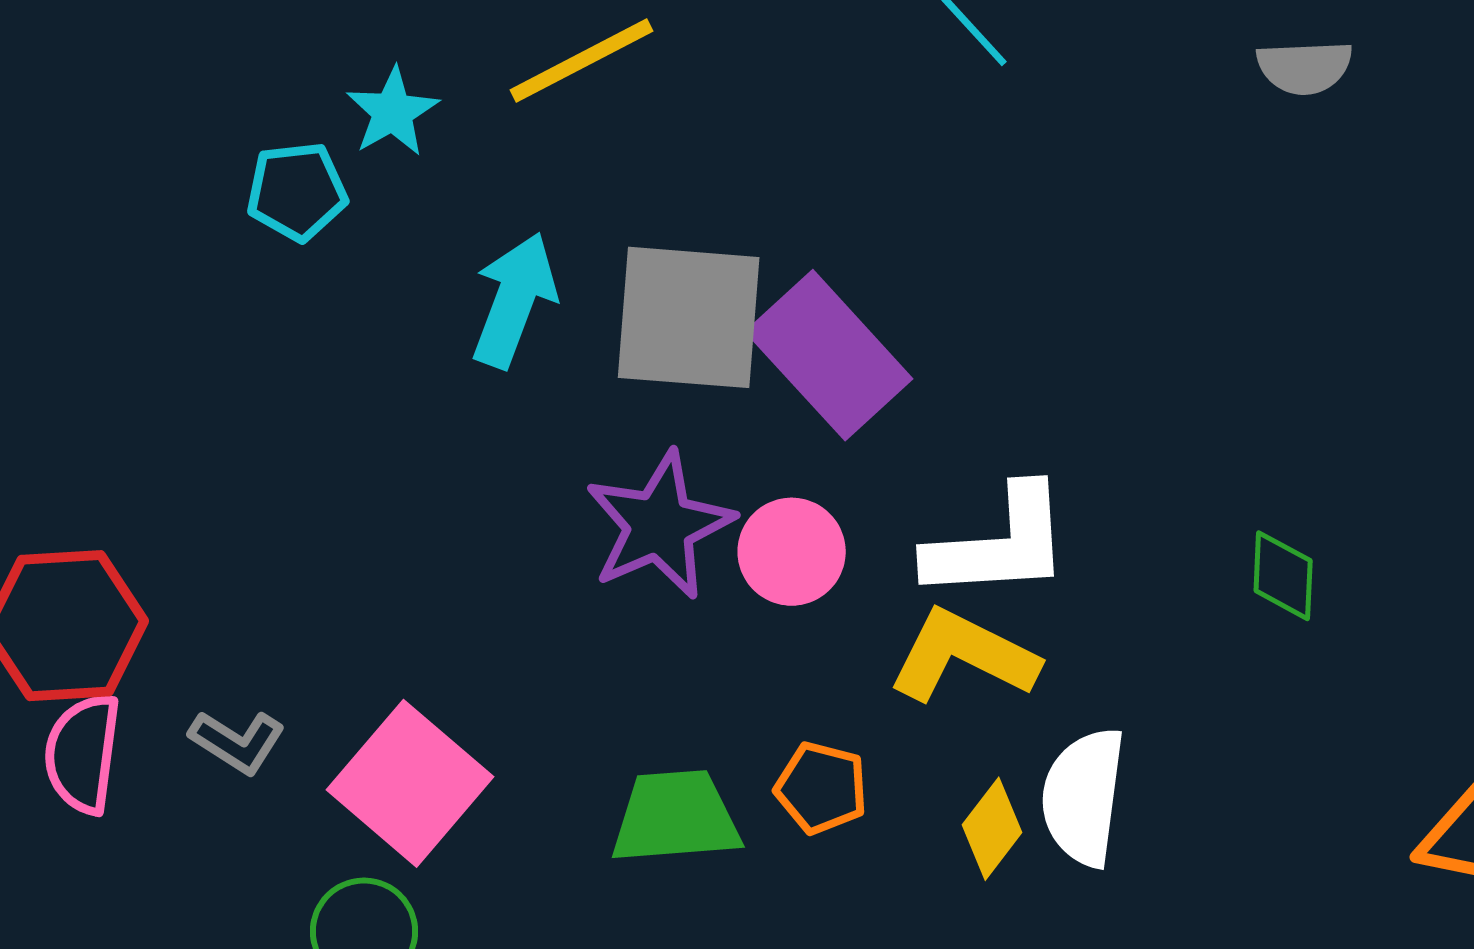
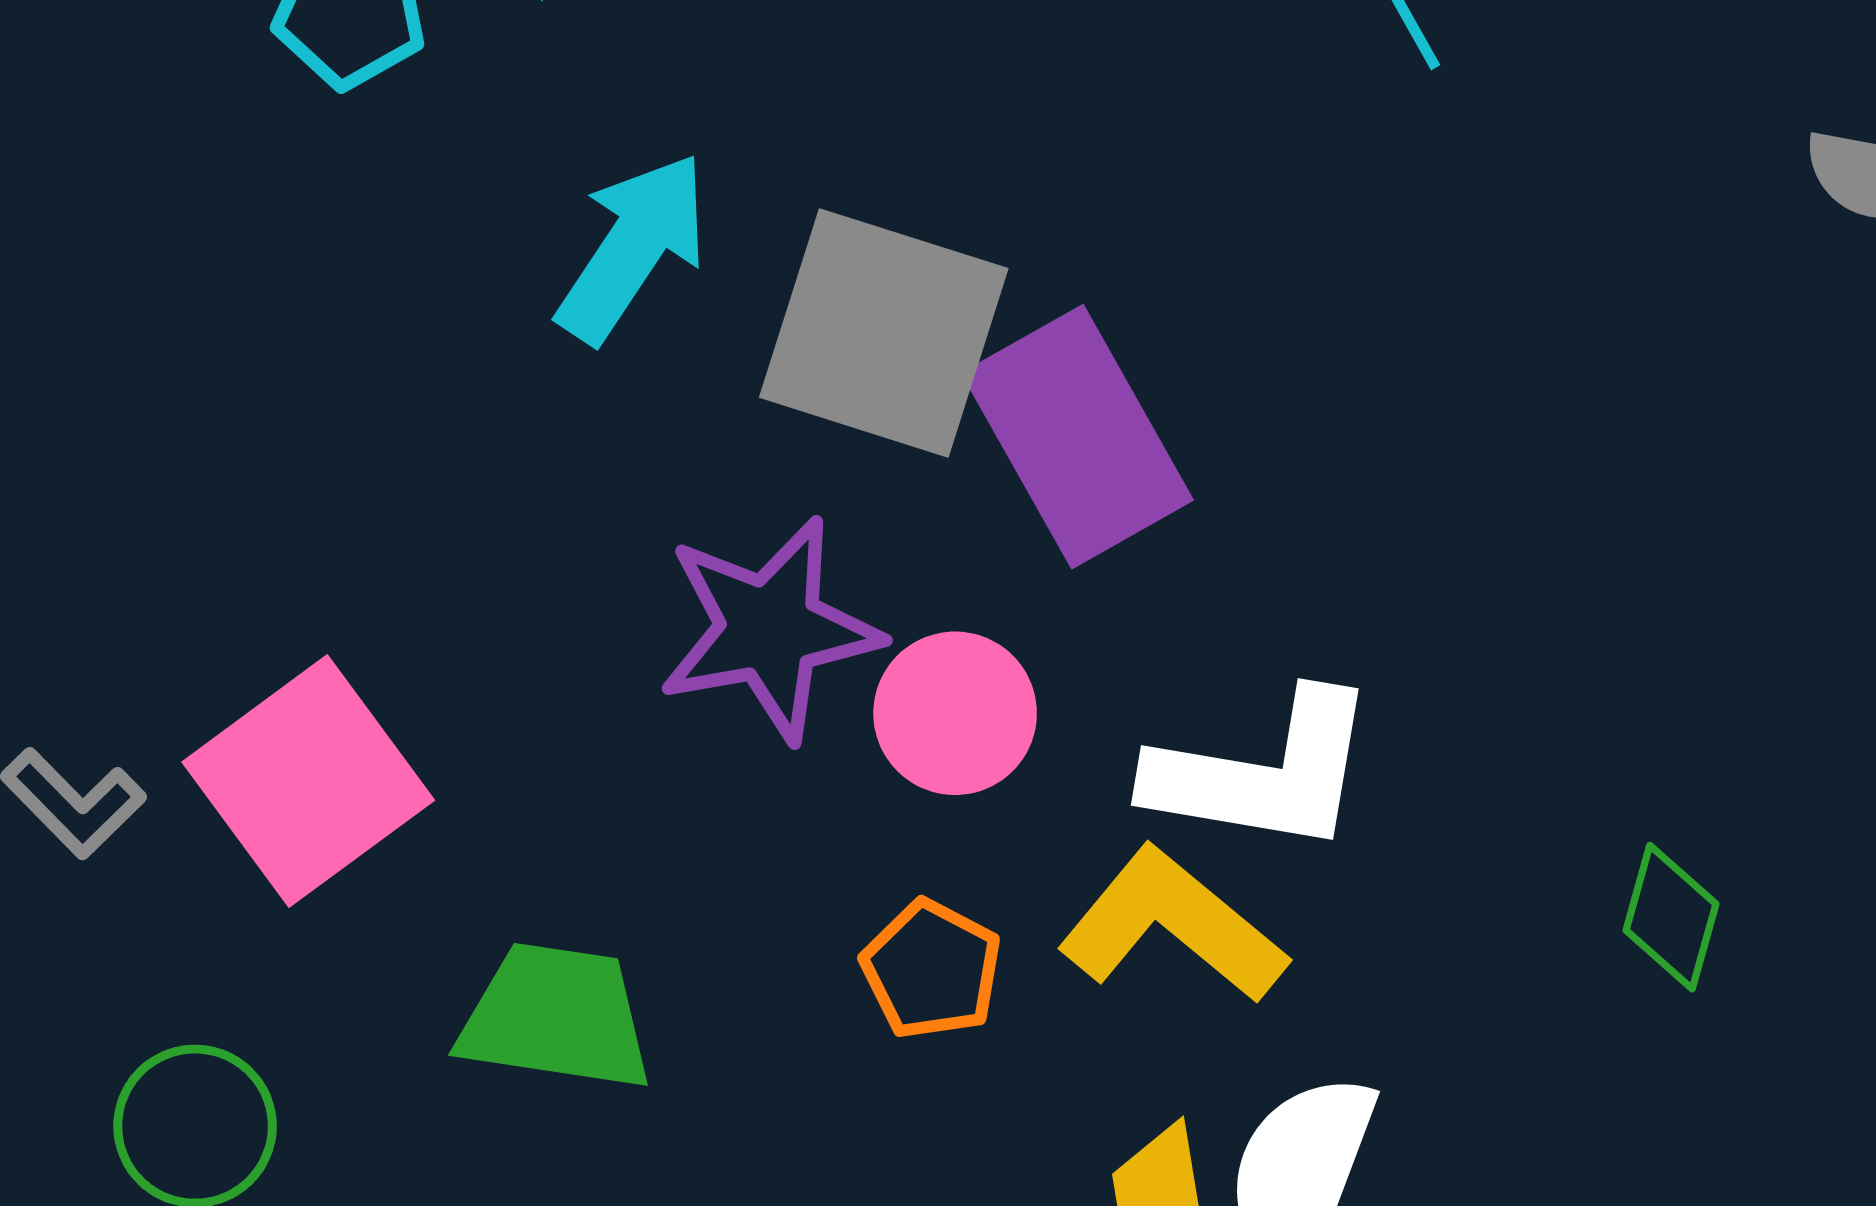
pink square: (410, 783) -> (308, 781), moved
orange pentagon: (821, 788) -> (932, 970), moved
green trapezoid: (675, 817) -> (556, 1017), moved

